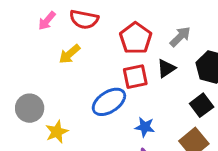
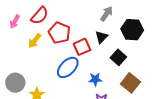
red semicircle: (84, 19) -> (40, 16), turned -48
red pentagon: (136, 38) -> (59, 33), moved
black square: (202, 105) -> (118, 57), moved

